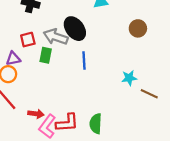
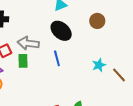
black ellipse: (75, 29) -> (61, 31), moved
brown line: (149, 94) -> (119, 75), turned 35

